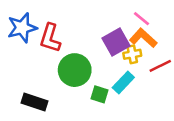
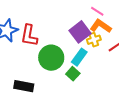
cyan rectangle: (123, 82) -> (79, 57), moved
green square: (100, 94) -> (73, 74), turned 32

